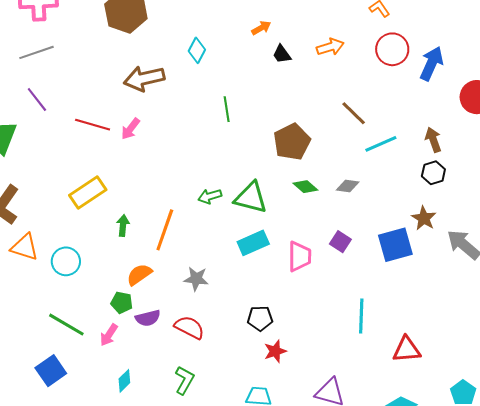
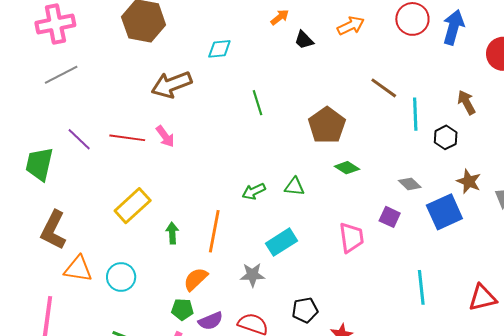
cyan diamond: (197, 50) -> (219, 49), turned 65
purple line: (37, 100) -> (79, 139), moved
pink arrow: (130, 129) -> (165, 136), turned -65
cyan line: (381, 144) -> (415, 114), turned -60
black hexagon: (433, 173) -> (446, 137), moved
gray diamond: (348, 186) -> (410, 184), moved, turned 45
green triangle: (251, 198) -> (294, 187), size x0.6
cyan rectangle: (253, 243) -> (282, 242), moved
black pentagon: (260, 318) -> (305, 310), moved
red triangle: (406, 350) -> (483, 298), moved

